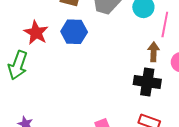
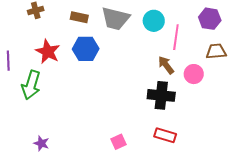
brown arrow: (154, 52) -> (166, 65), turned -36

